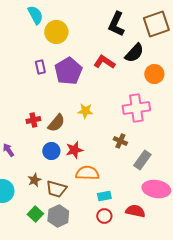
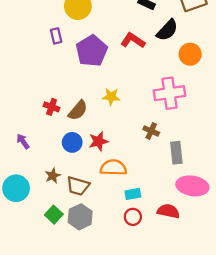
purple rectangle: (40, 67) -> (56, 36), moved
red cross: (33, 120) -> (52, 107), turned 32
gray rectangle: (142, 160) -> (176, 153), turned -42

